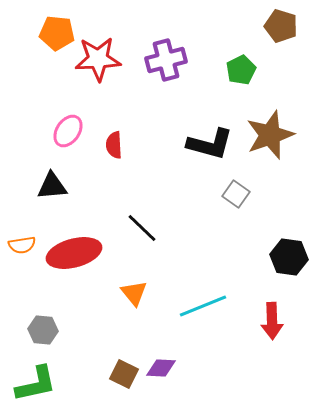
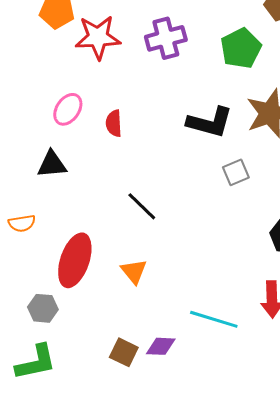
green pentagon: (241, 70) -> (241, 48), size x1.4
gray square: (236, 194) -> (236, 172), turned 32
red ellipse: (74, 253) -> (75, 260), moved, turned -56
cyan line: (203, 306) -> (214, 319), moved, turned 39

